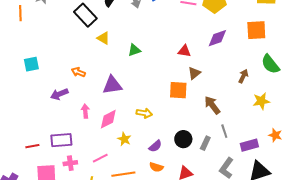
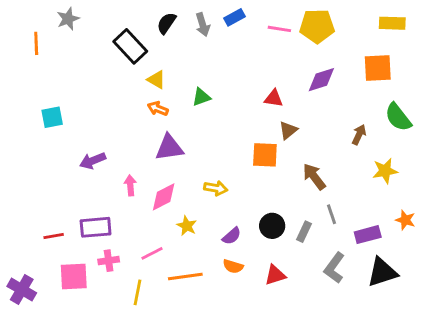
orange arrow: (78, 72) -> (158, 109), moved

